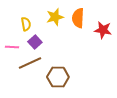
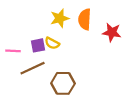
yellow semicircle: (26, 24) -> (52, 43), moved, turned 128
purple square: (35, 42) -> (38, 45), turned 32

